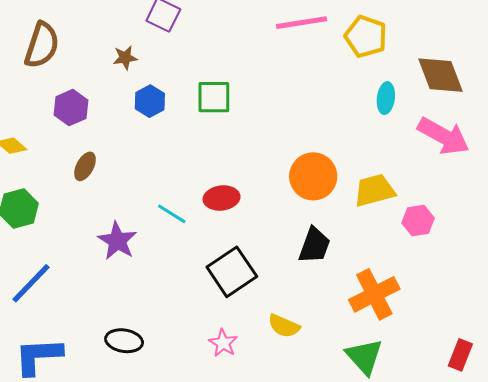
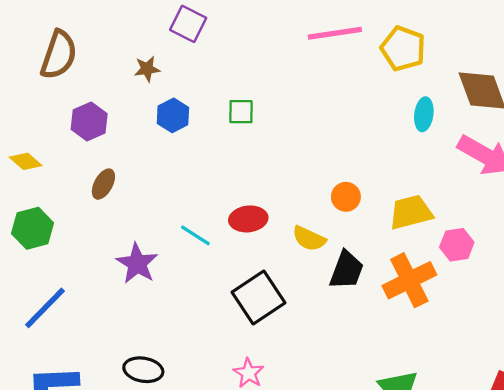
green square: (214, 97) -> (241, 112), size x0.7
orange circle: (313, 176) -> (346, 197), size x0.6
orange cross: (374, 294) -> (409, 280), moved
yellow semicircle: (284, 326) -> (309, 239), moved

